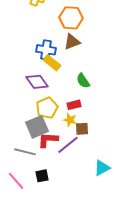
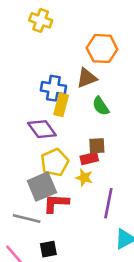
orange hexagon: (71, 18) -> (102, 49), moved
yellow rectangle: (52, 63) -> (61, 105), turned 66
green semicircle: (83, 81) -> (101, 106), moved
brown square: (82, 129) -> (97, 146), moved
purple line: (68, 145) -> (108, 203), moved, turned -40

